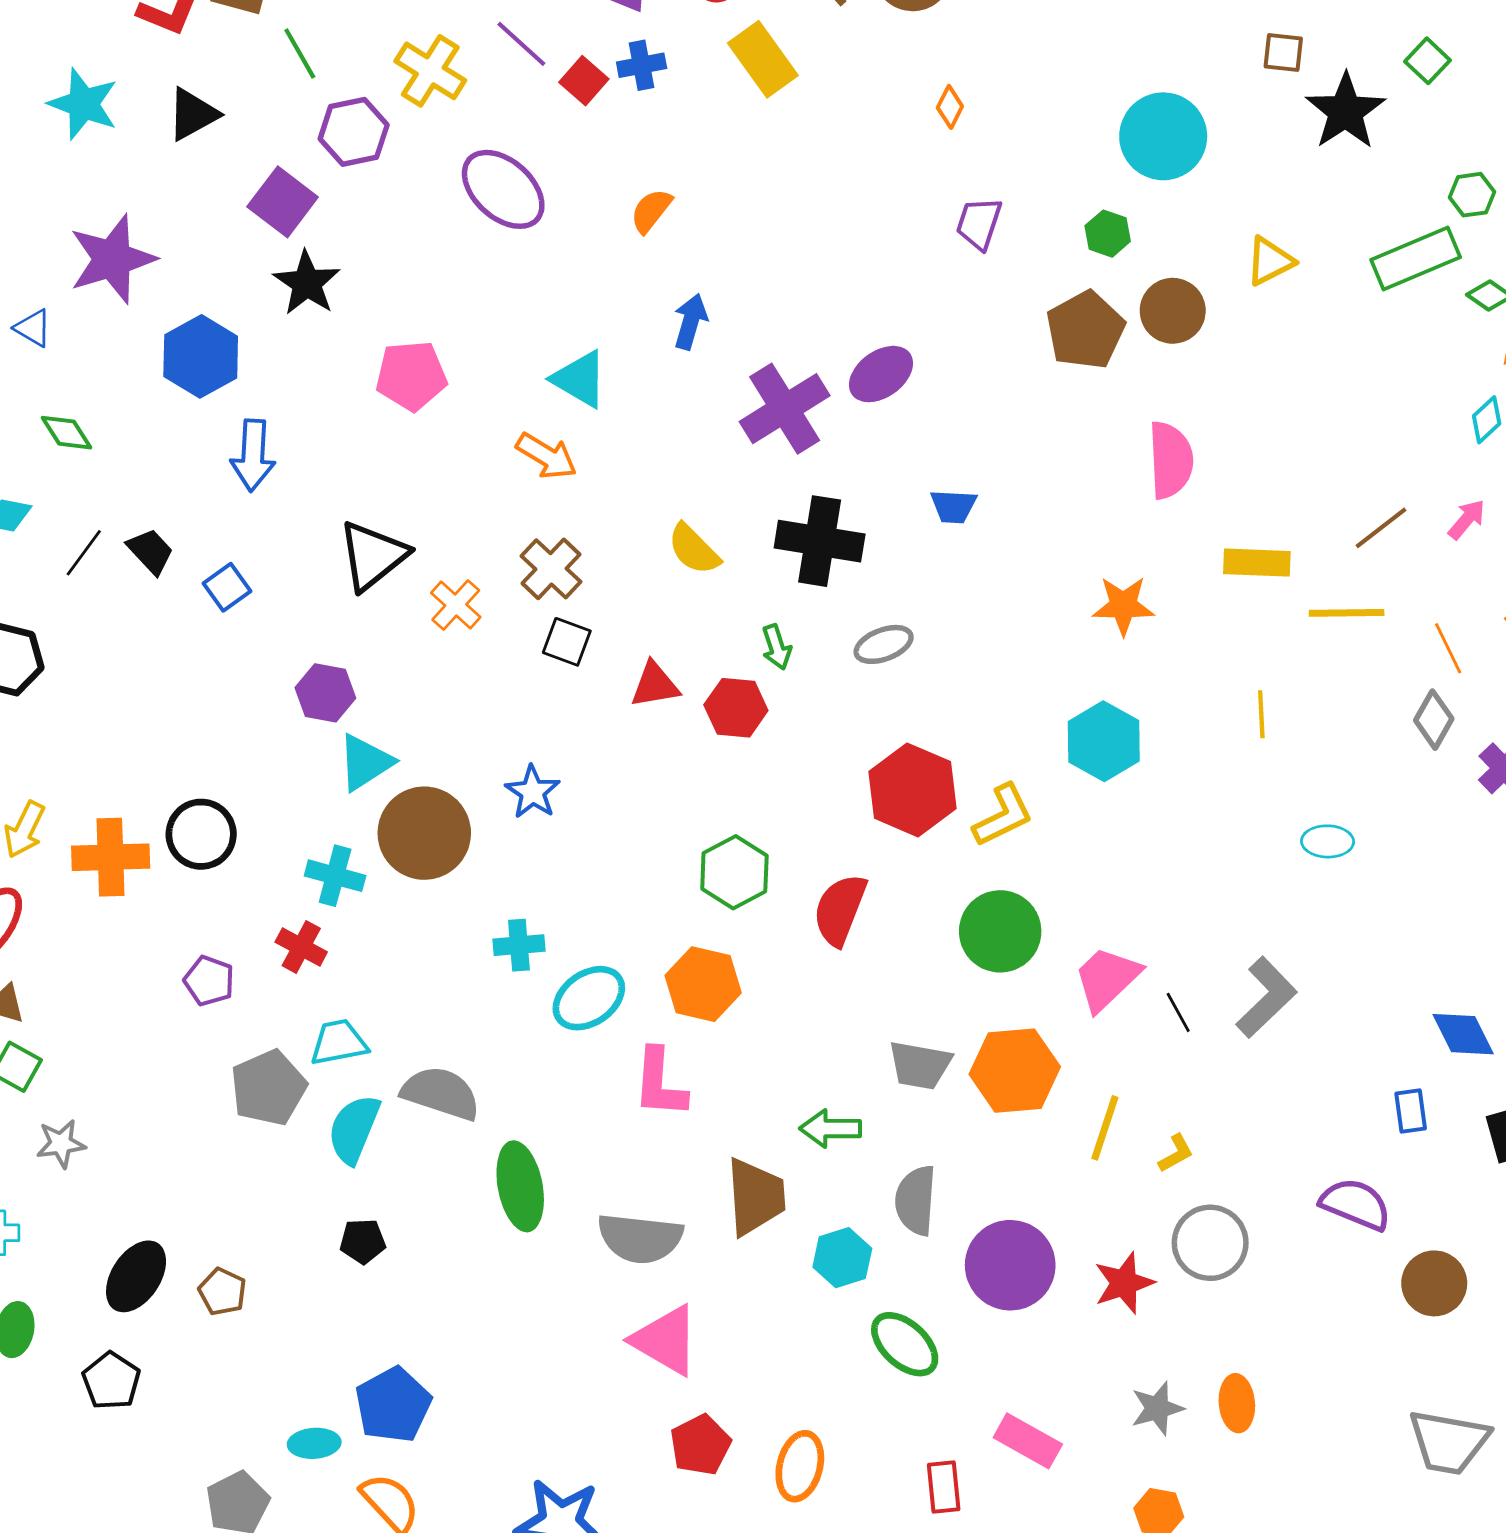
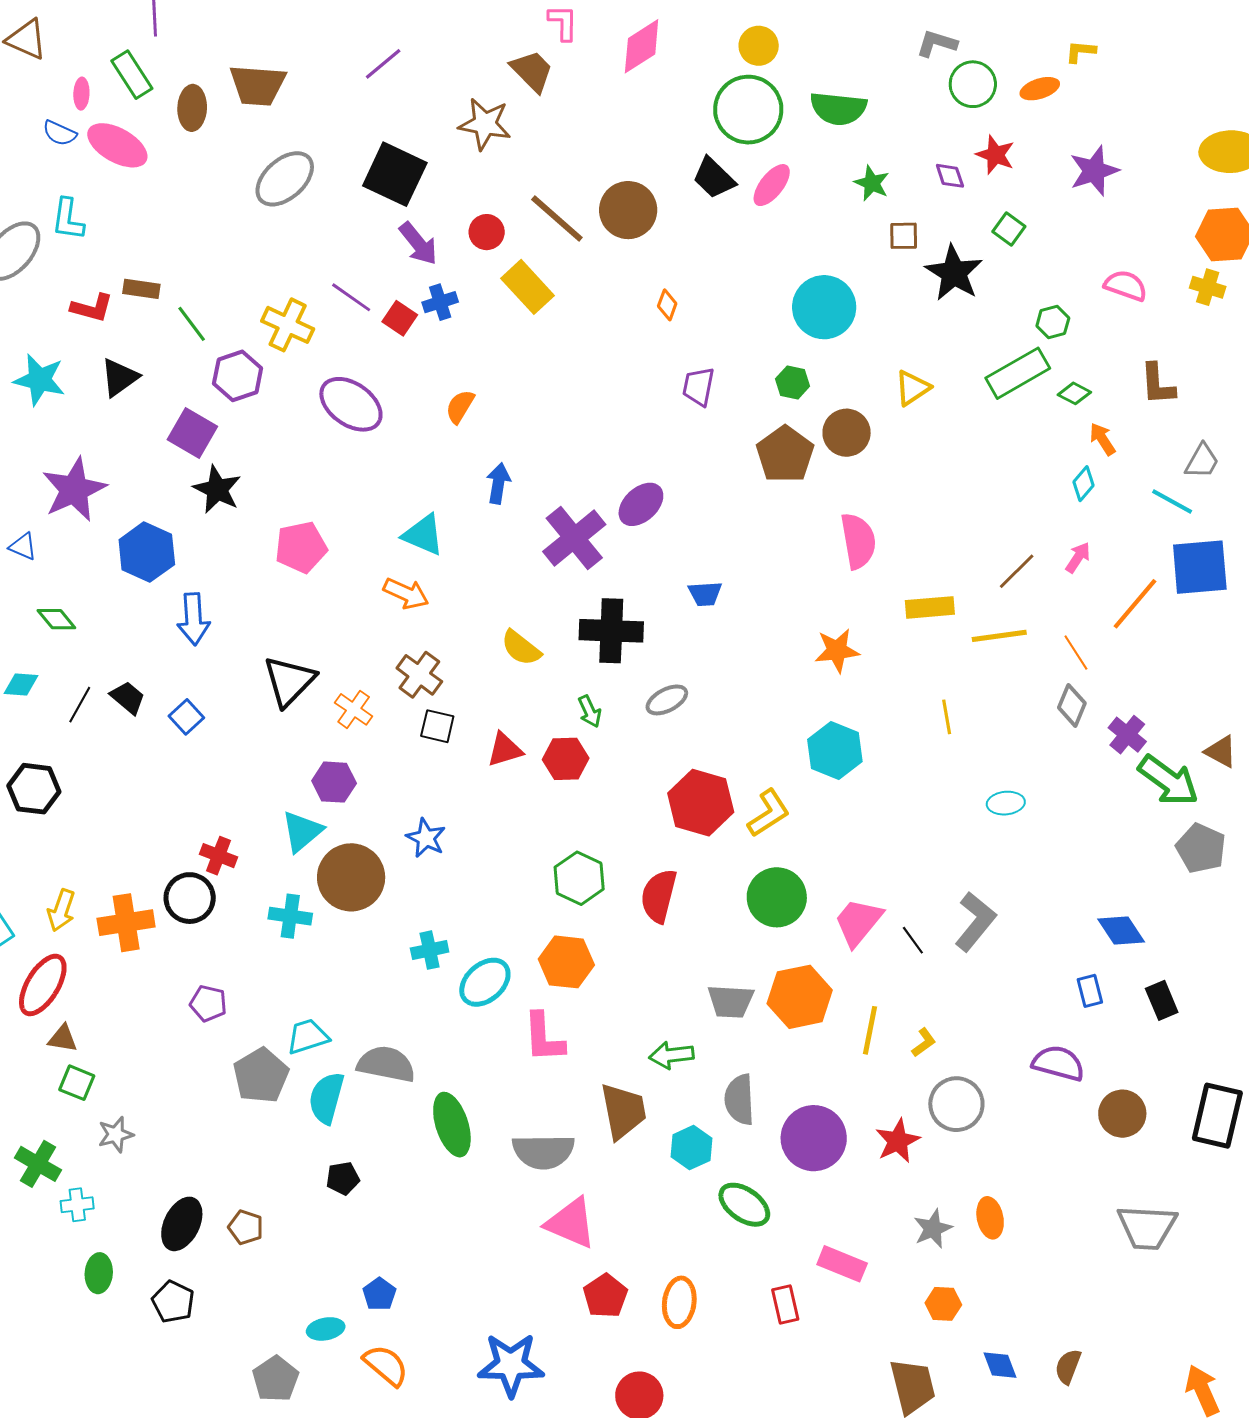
purple hexagon: (325, 693) -> (334, 782), moved
red cross: (301, 947) -> (219, 856), moved
blue pentagon: (393, 1405) -> (379, 1294), size x0.6

